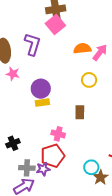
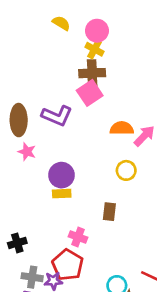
purple L-shape: (33, 44) -> (57, 116), turned 90
red pentagon: (53, 156) -> (68, 265), turned -30

